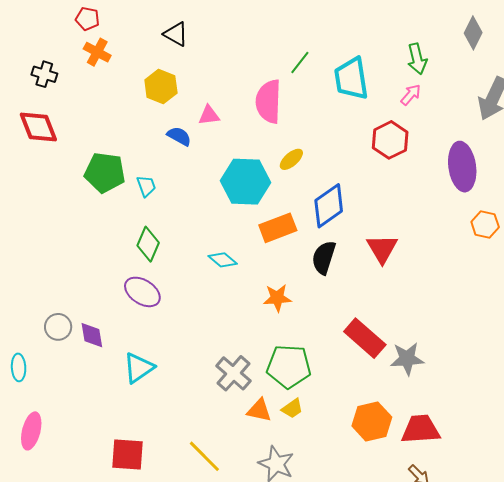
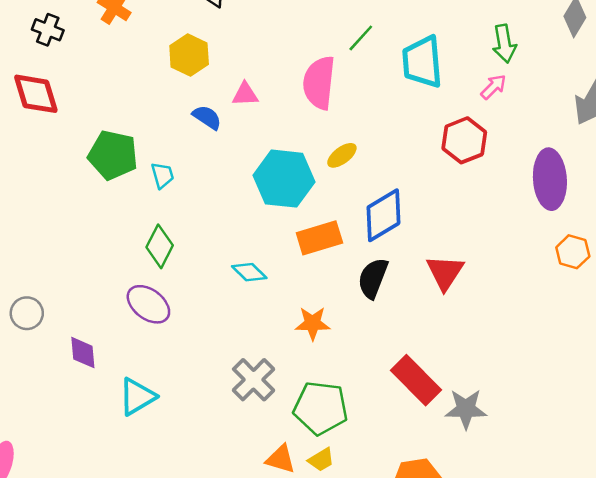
gray circle: (58, 327) -> (27, 313), moved
gray cross: (233, 373) -> (254, 380), moved

